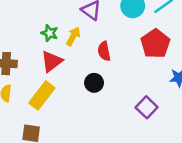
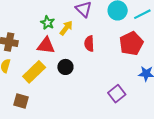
red triangle: (52, 61) -> (46, 46), turned 36
black circle: (94, 83) -> (65, 67), moved

